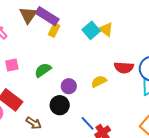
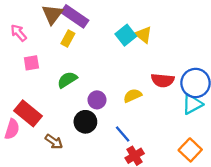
yellow rectangle: (54, 30) -> (68, 39), moved
pink square: (12, 65) -> (31, 63), moved
blue line: (88, 123) -> (123, 134), moved

